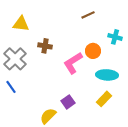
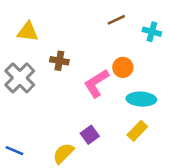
cyan cross: (115, 37) -> (152, 32), moved
blue line: (11, 87) -> (14, 151), moved, turned -32

